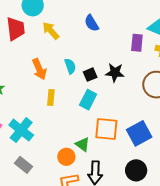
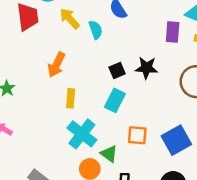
cyan semicircle: (70, 66) -> (96, 30), moved
orange arrow: (39, 69) -> (56, 65), turned 50
orange square: (106, 129) -> (137, 135), size x0.7
cyan cross: (21, 130) -> (82, 134), moved

